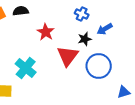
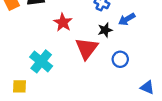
blue circle: (99, 66) -> (120, 59), size x0.6
blue triangle: (124, 92) -> (147, 87), turned 40

